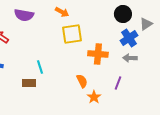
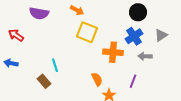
gray triangle: (146, 24) -> (161, 35), moved
yellow square: (72, 34) -> (87, 32), turned 30
blue cross: (129, 38) -> (134, 36), moved
brown rectangle: (29, 83) -> (44, 81), turned 48

